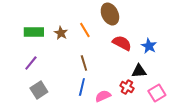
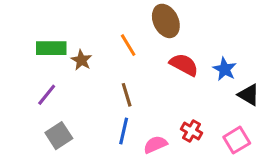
brown star: (61, 33) -> (81, 60), moved
black triangle: (139, 71) -> (249, 95), moved, turned 35

